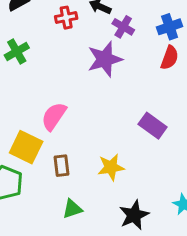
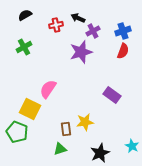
purple cross: (123, 27) -> (93, 31), turned 32
brown rectangle: (62, 166) -> (66, 129), moved

